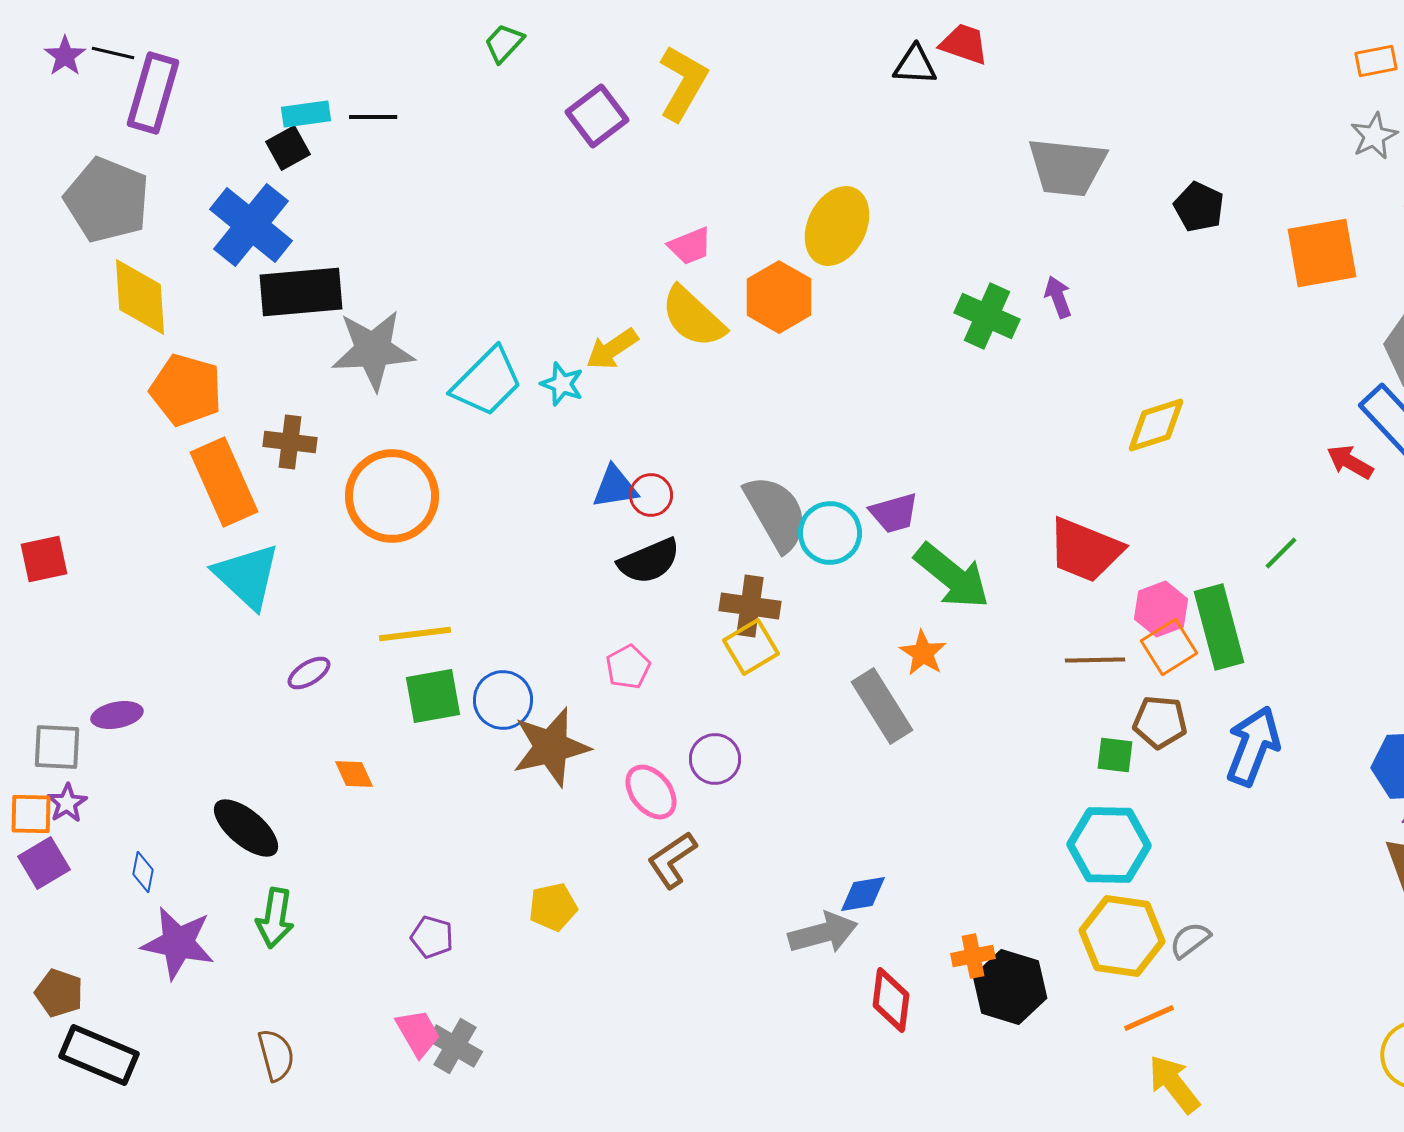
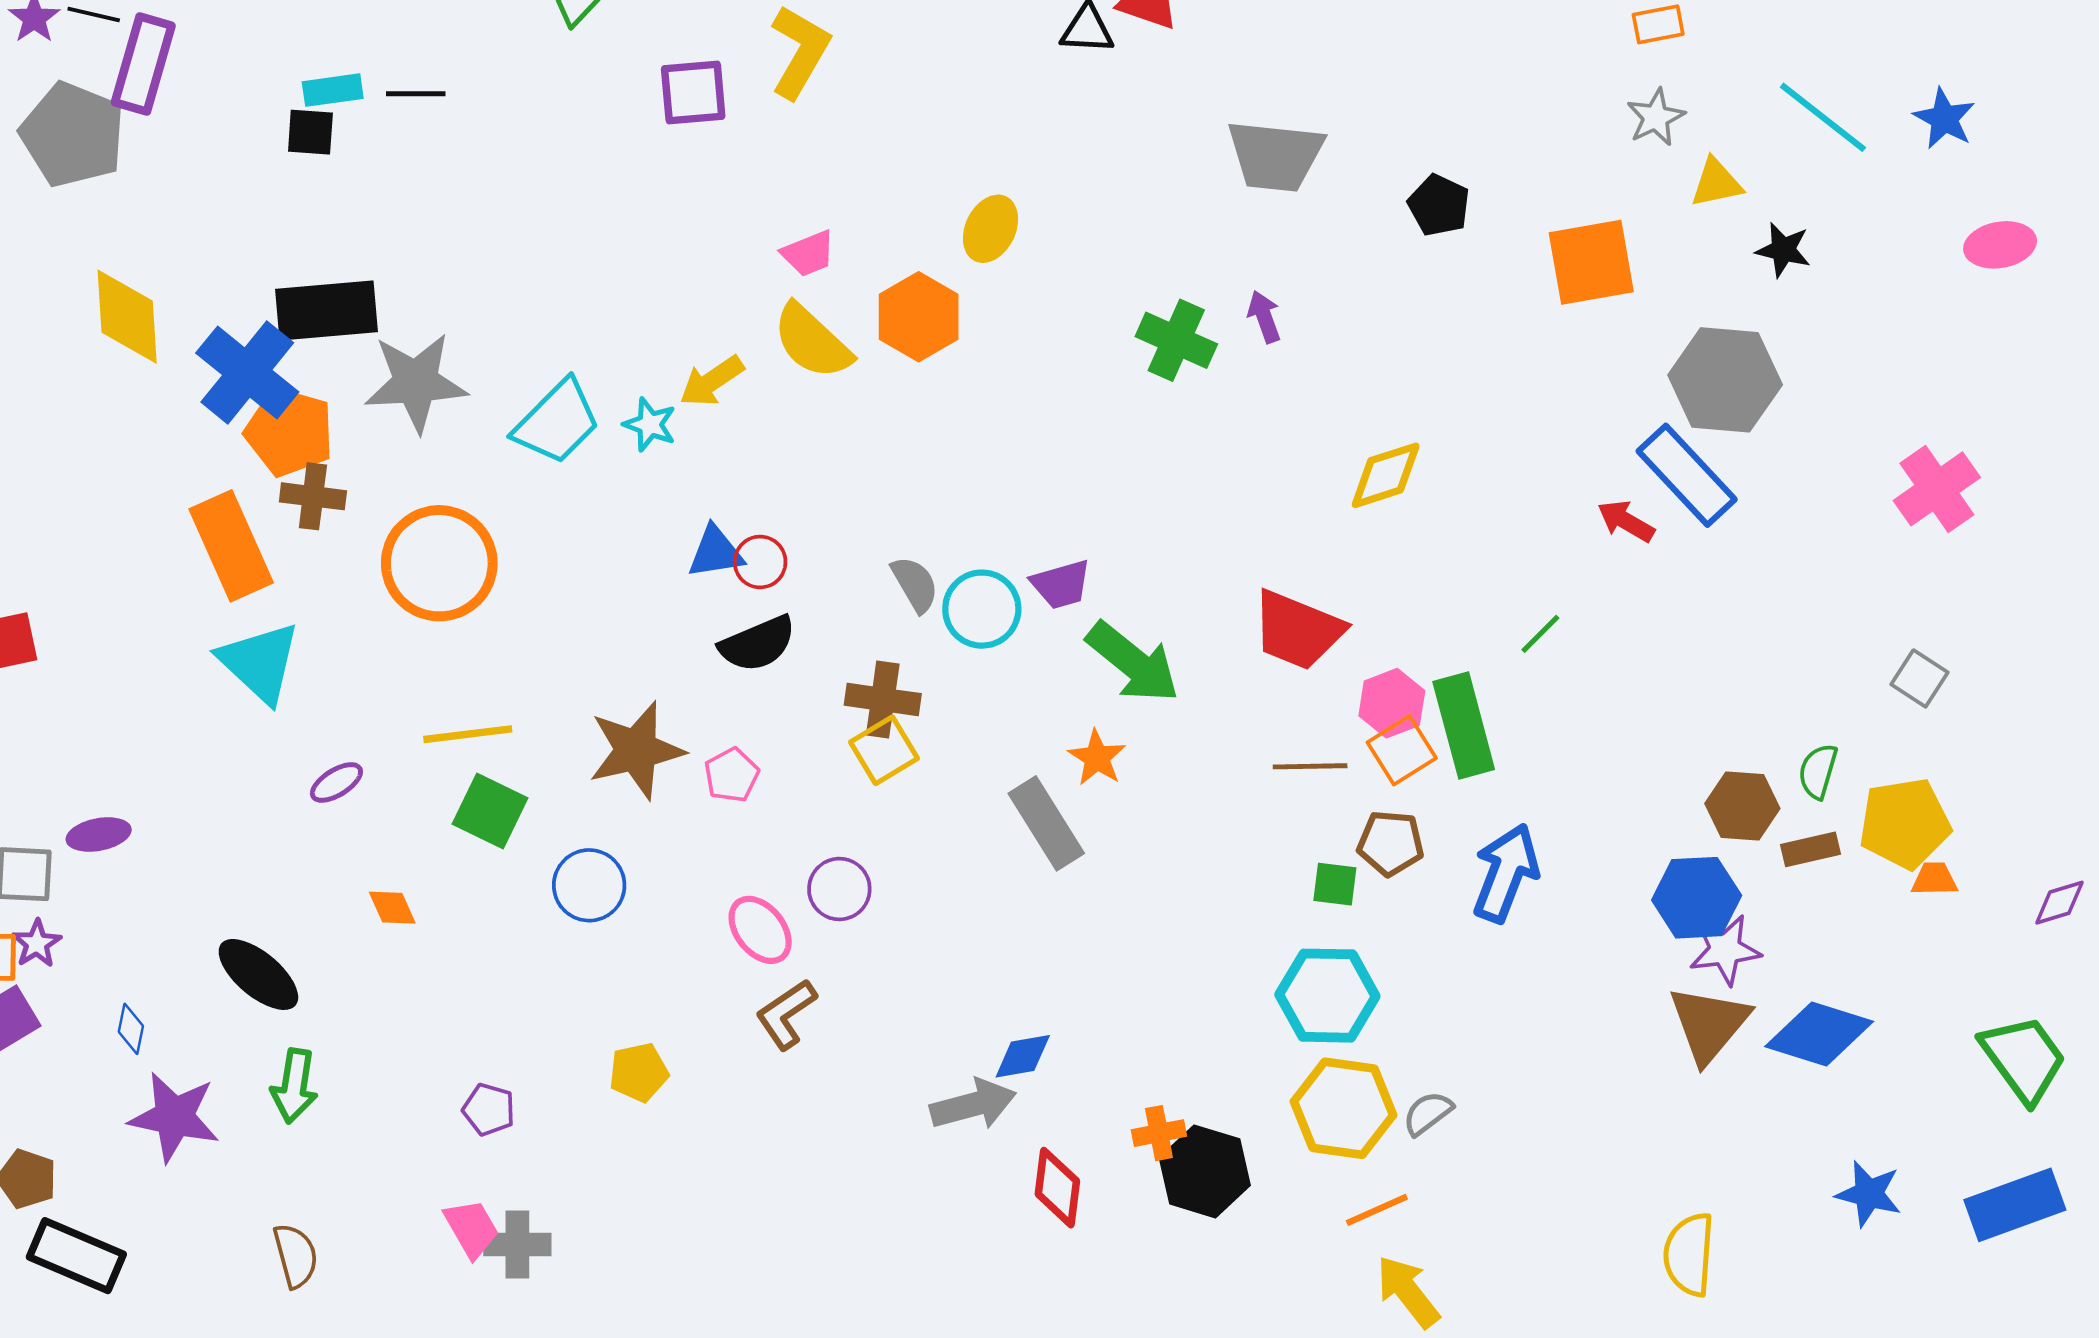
purple square: (597, 116) -> (693, 93), turned 32
black square: (288, 148) -> (310, 132), turned 33
gray pentagon: (107, 200) -> (73, 135), moved
blue cross: (251, 225) -> (247, 372), moved
yellow ellipse: (837, 226) -> (990, 229), size x0.7
orange pentagon: (186, 390) -> (289, 432), moved
gray semicircle: (776, 513) -> (915, 584), size x0.6
green square: (433, 696) -> (490, 811), turned 36
blue circle: (503, 700) -> (589, 885), moved
brown star: (551, 747) -> (636, 750), moved
gray cross: (455, 1046) -> (517, 1245), turned -30

